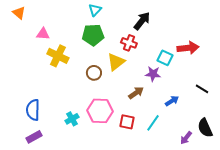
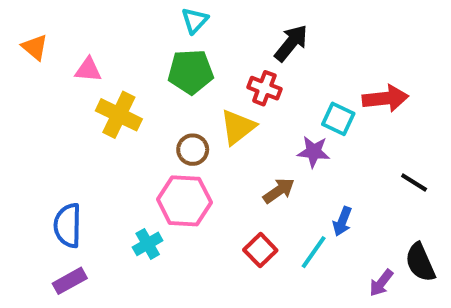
orange triangle: (19, 13) -> (35, 47), moved
blue arrow: (172, 101) -> (342, 221), moved, turned 144
pink hexagon: (100, 111) -> (184, 201), moved
red square: (127, 122) -> (260, 250), turned 35

